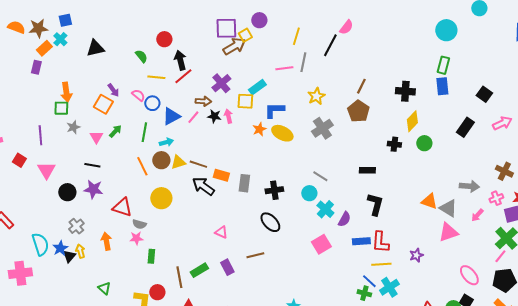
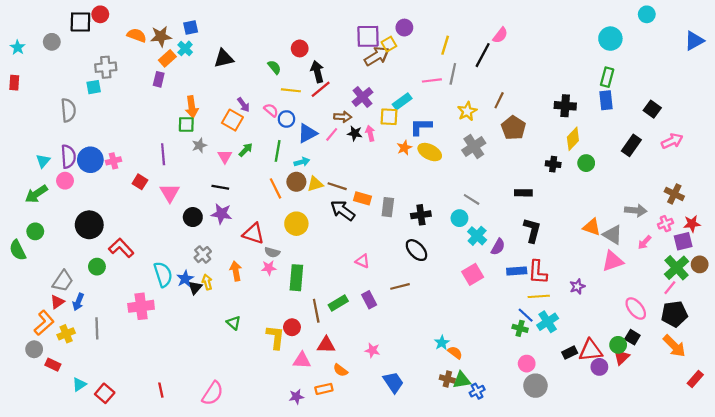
brown line: (361, 86) -> (499, 100), moved
green rectangle: (151, 256) -> (296, 278), moved, size x1.6

